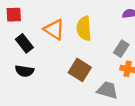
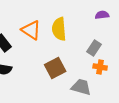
brown square: (80, 70) -> (55, 68), turned 30

